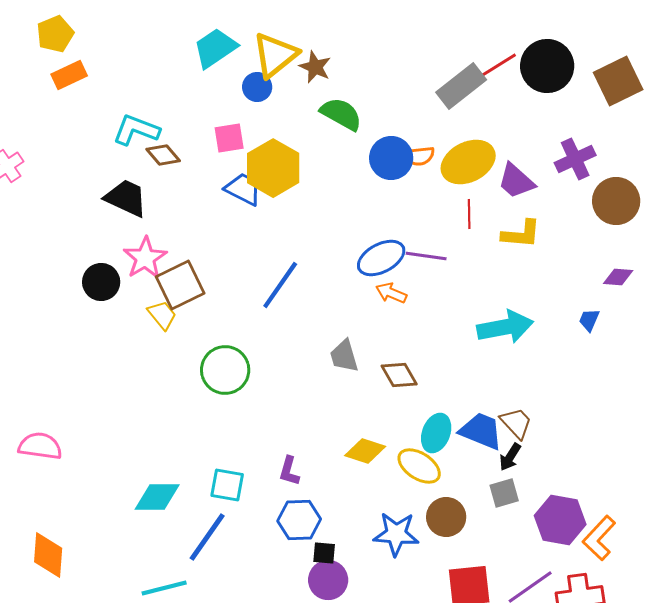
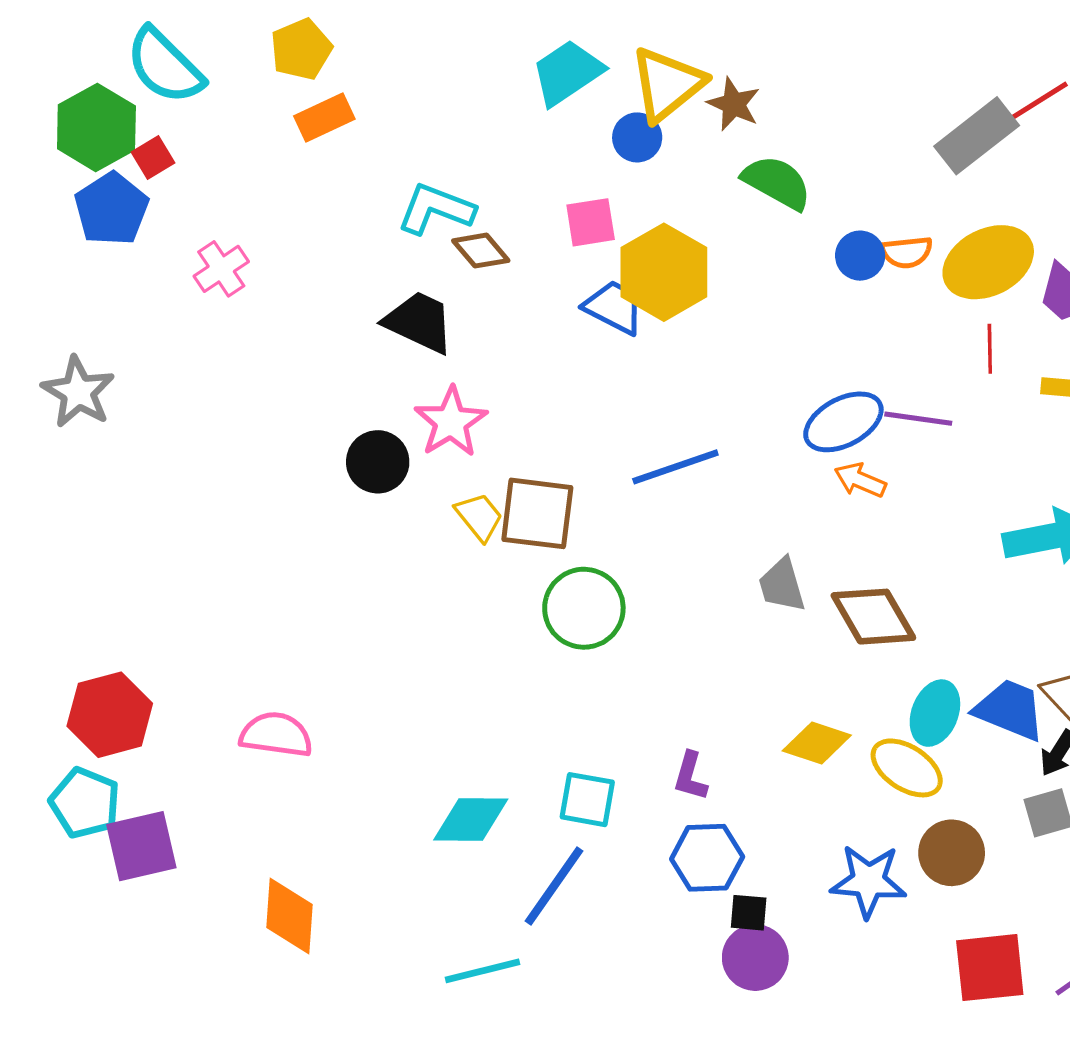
blue circle: (391, 158) -> (860, 256), size x0.7
brown square: (180, 285) -> (537, 513), moved, turned 33
blue line: (280, 285) -> (675, 467), turned 36
brown diamond: (399, 375) -> (873, 617), size x1.4

